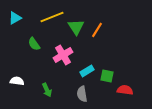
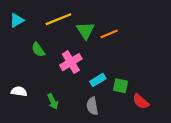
orange line: (97, 30) -> (109, 34), turned 35
red semicircle: (125, 90) -> (141, 102), turned -147

